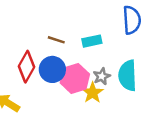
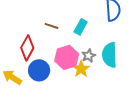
cyan rectangle: (92, 41) -> (81, 27), turned -49
blue circle: (52, 69) -> (39, 70), moved

